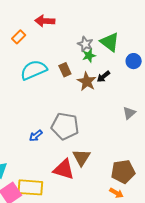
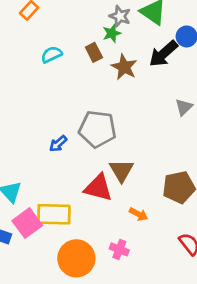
green star: (89, 56) -> (112, 33), moved
cyan semicircle: (34, 70) -> (51, 54), size x0.6
black arrow: (103, 77) -> (163, 54), moved, size x1.6
orange arrow: (116, 193) -> (139, 214), moved

